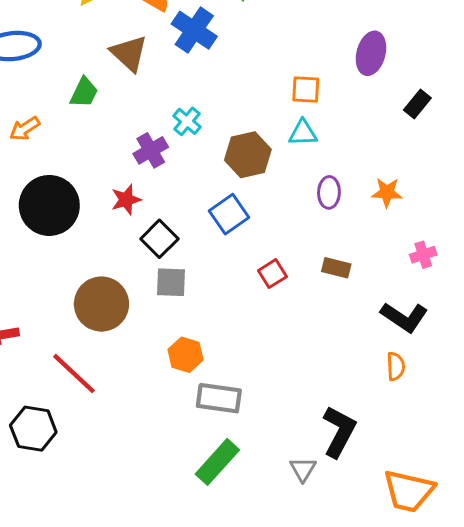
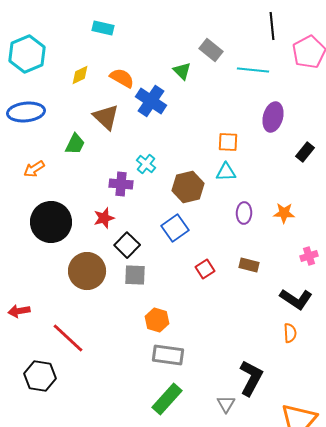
purple cross: (151, 150) -> (121, 184), turned 35
brown circle: (101, 304) -> (87, 271), moved
orange hexagon: (186, 355) -> (157, 320), moved

